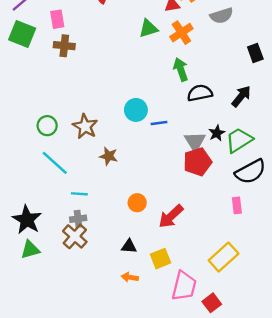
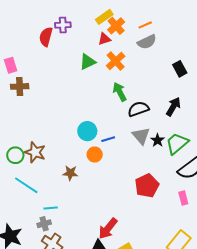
brown star: (85, 126) -> (35, 152), moved
gray triangle: (195, 141) -> (141, 136), moved
red pentagon: (197, 162) -> (147, 186), moved
orange circle: (137, 203) -> (95, 155), moved
red arrow: (171, 216) -> (108, 229), moved
gray cross: (78, 219) -> (44, 224), moved

